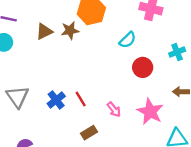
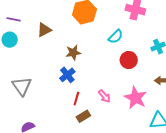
brown star: (70, 30) -> (73, 53), moved
red line: (81, 99) -> (76, 99), moved, turned 48
blue cross: (56, 100) -> (67, 75), moved

